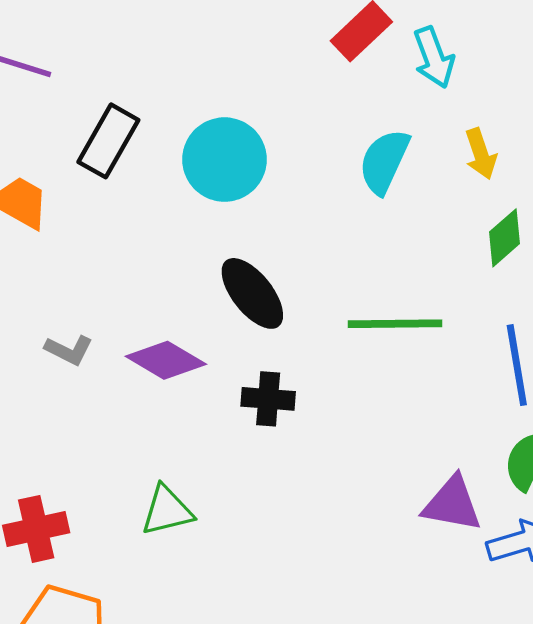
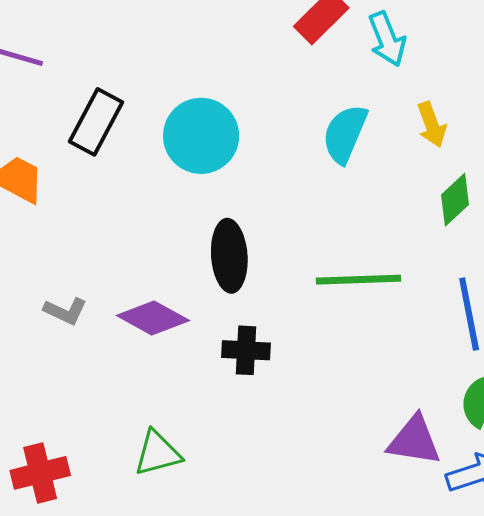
black ellipse: (252, 293) -> (229, 256), turned 36

